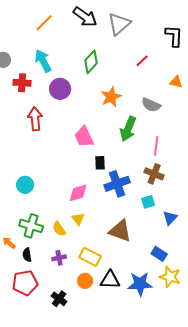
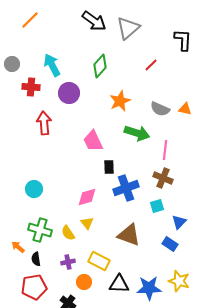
orange line: (44, 23) -> (30, 20), moved
orange triangle: (176, 82) -> (185, 109), moved
green arrow: (128, 129) -> (137, 133), turned -95
blue rectangle: (159, 254) -> (170, 244), moved
orange circle: (85, 281) -> (84, 282), moved

